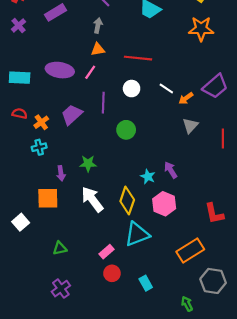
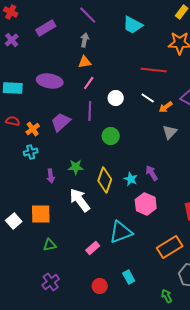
red line: (138, 58) -> (154, 70), moved
pink line: (90, 72) -> (89, 83), moved
orange square: (48, 198) -> (41, 214), moved
yellow diamond: (127, 200) -> (105, 180), moved
red circle: (112, 273) -> (100, 286), moved

